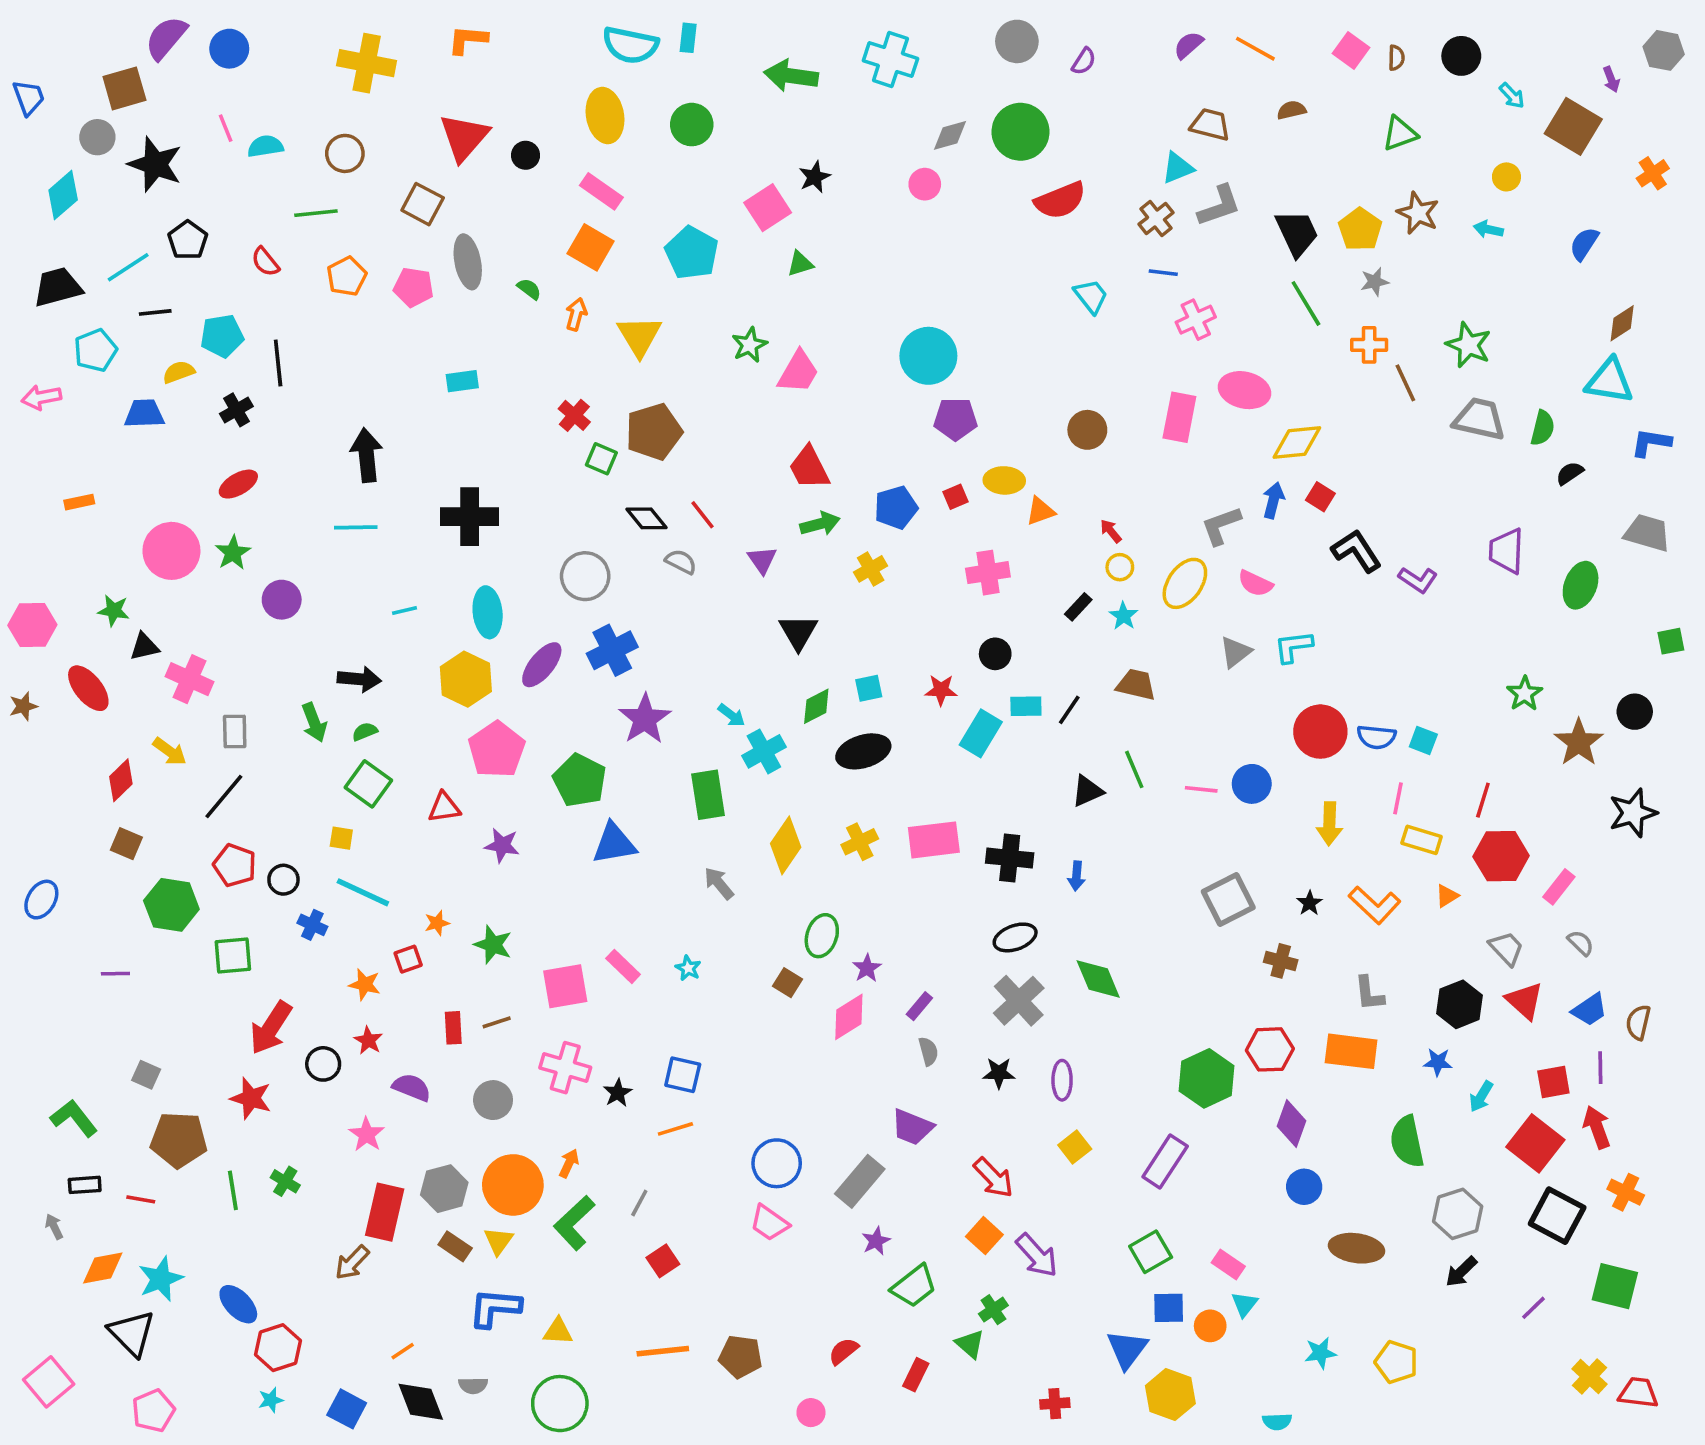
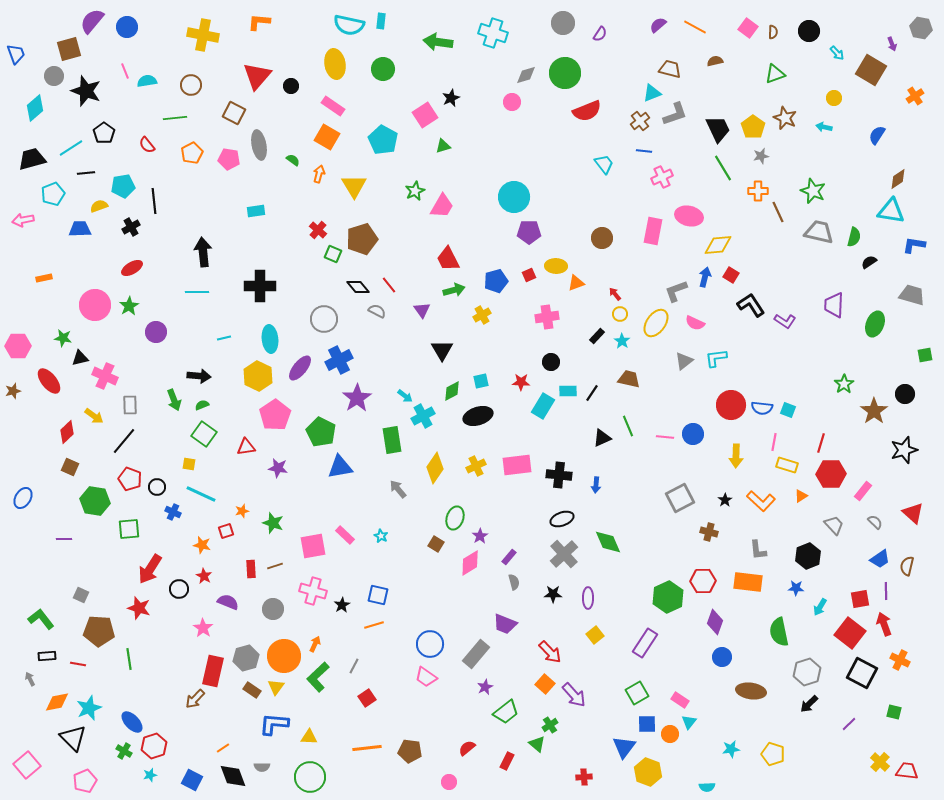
red triangle: (1525, 1001) -> (913, 513), moved
green cross: (285, 1181) -> (124, 751), moved
green square: (1615, 1286) -> (894, 712), size x0.6

